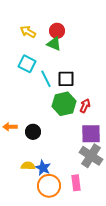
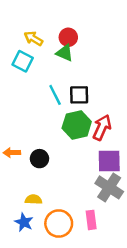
cyan square: (27, 64) -> (23, 61), moved
red arrow: (85, 106) -> (102, 127), size x1.5
blue star: (43, 168) -> (24, 222), moved

